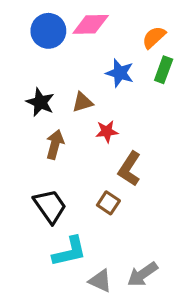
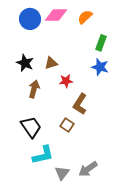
orange semicircle: (154, 37) -> (85, 17), moved
blue star: (120, 73) -> (100, 67), moved
gray triangle: (100, 281) -> (62, 173), turned 42

